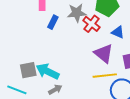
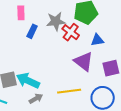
blue triangle: (118, 32) -> (97, 40), turned -32
yellow line: (105, 76) -> (69, 91), moved

